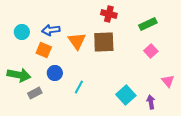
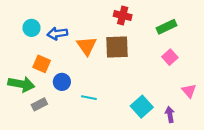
cyan circle: (22, 32) -> (31, 28), moved
orange square: (44, 50) -> (42, 64), moved
cyan line: (79, 87) -> (89, 98), turned 72

